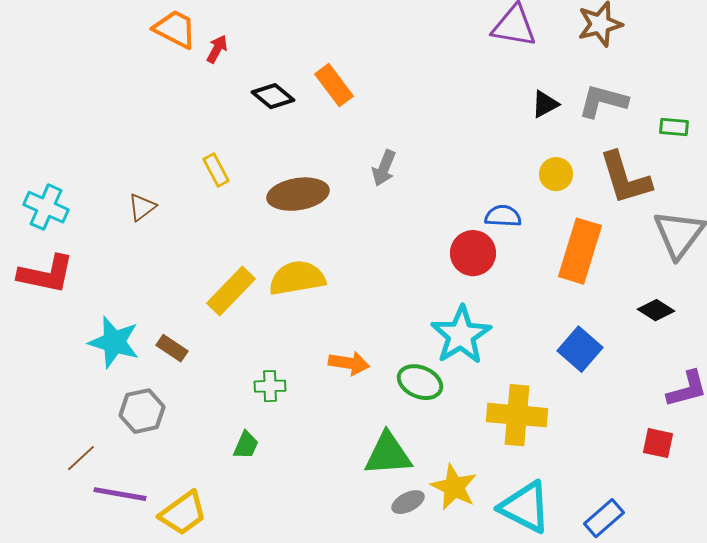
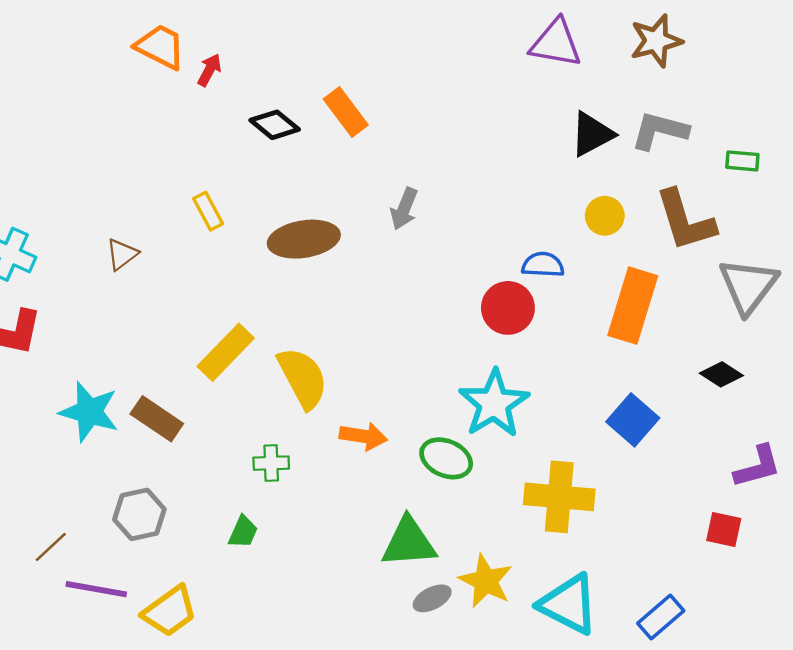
black triangle: (545, 104) -> (592, 134), size x1.4
yellow semicircle: (297, 278) -> (303, 378), moved, turned 72
brown rectangle: (172, 348) -> (157, 419), size x1.4
gray hexagon: (142, 411) -> (139, 514), moved

